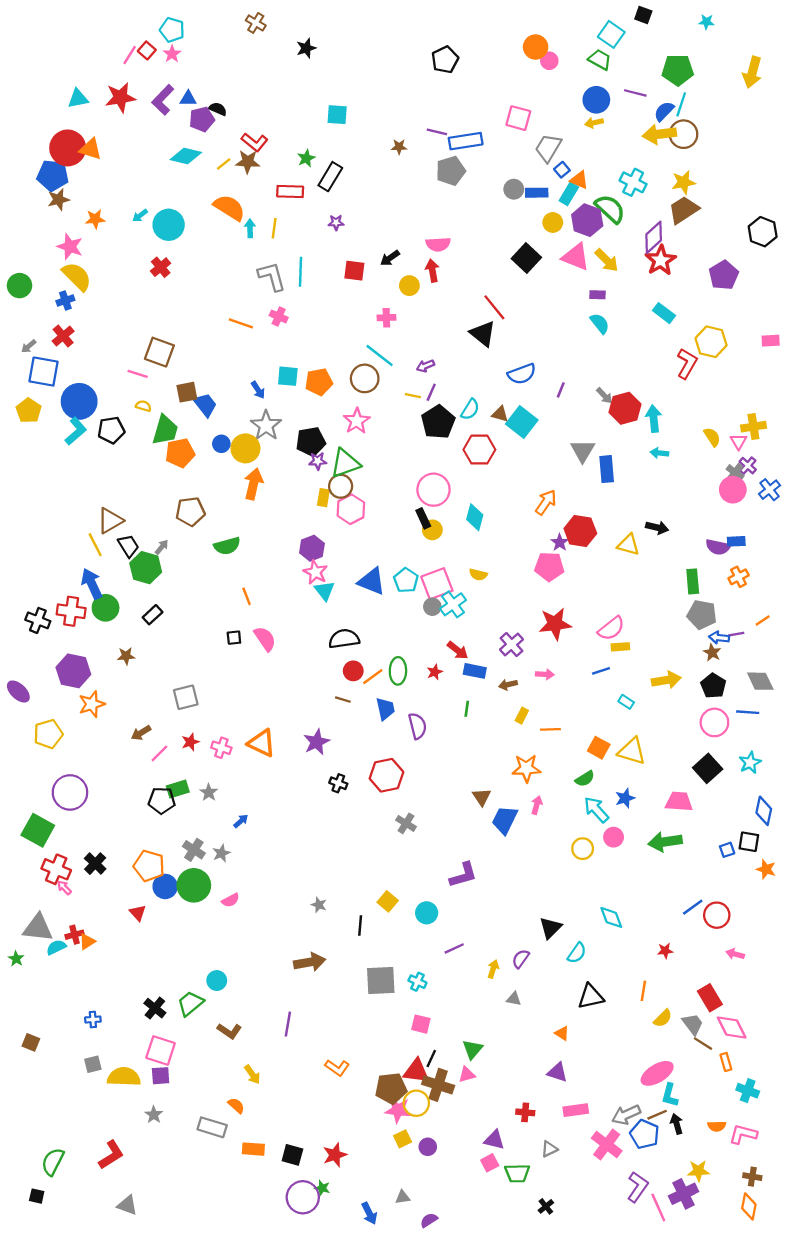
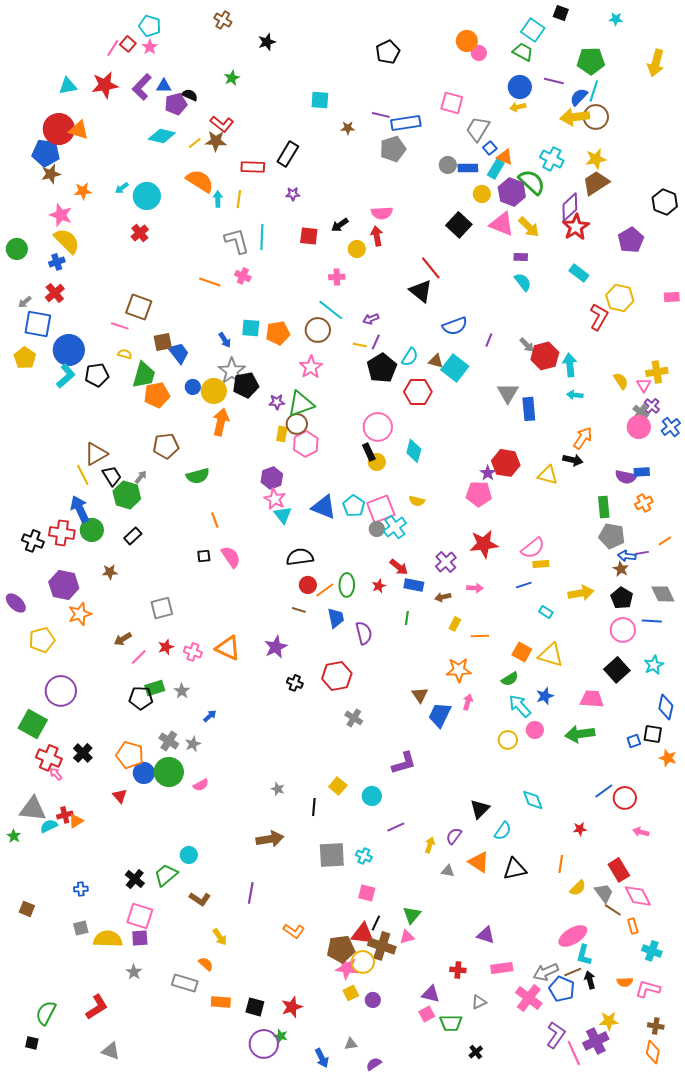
cyan square: (337, 115) -> (320, 100), moved
green star: (306, 158) -> (232, 78), moved
black pentagon: (311, 442) -> (246, 385), moved
orange arrow: (546, 502) -> (583, 438), moved
orange triangle: (562, 1033) -> (479, 862), moved, size x1.6

